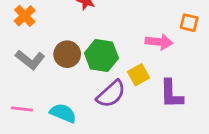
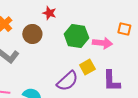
brown circle: (67, 54) -> (32, 34), moved
green hexagon: (101, 56) -> (76, 36), moved

